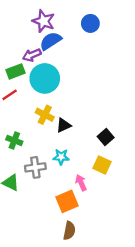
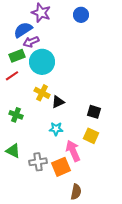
blue semicircle: (51, 41) -> (23, 30), moved
black square: (106, 137) -> (94, 112), turned -32
gray cross: (35, 167) -> (38, 162), moved
pink arrow: (81, 183) -> (73, 151), size x1.5
brown semicircle: (69, 231) -> (76, 192), moved

